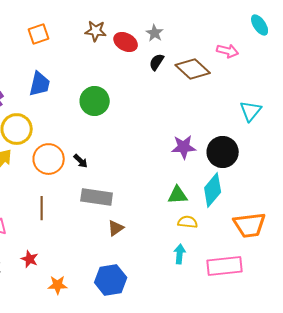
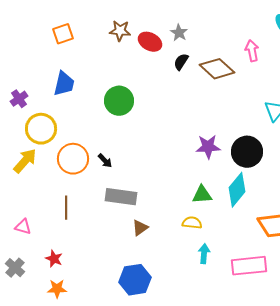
pink arrow: (228, 51) -> (252, 51), turned -115
yellow semicircle: (188, 222) -> (192, 223), moved
orange star: (58, 285) -> (57, 289), moved

